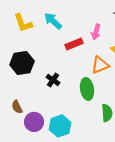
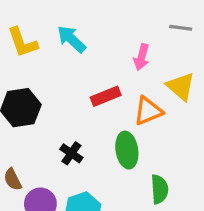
red rectangle: (74, 44) -> (106, 96), moved
black cross: (53, 80) -> (71, 153), moved

